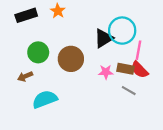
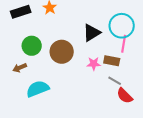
cyan circle: (122, 31) -> (122, 26), moved
red semicircle: (140, 70) -> (125, 96), moved

